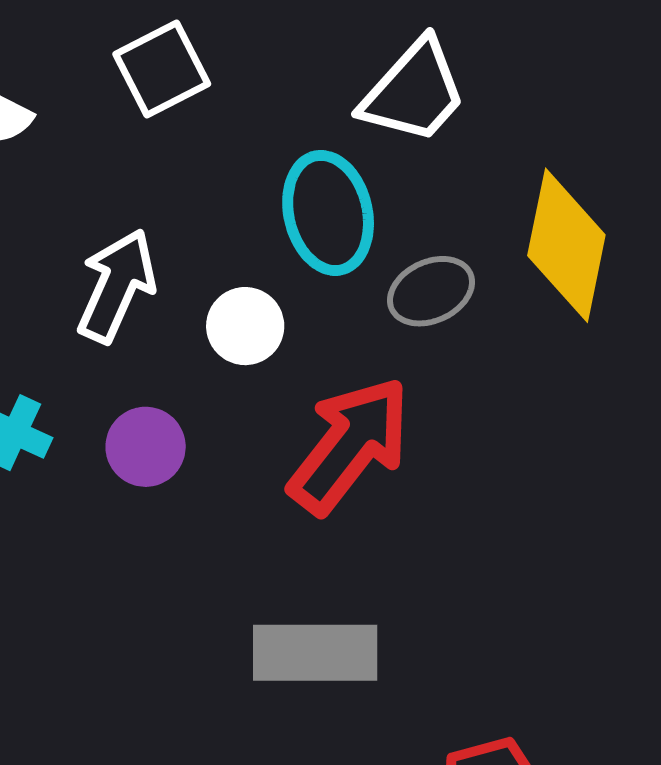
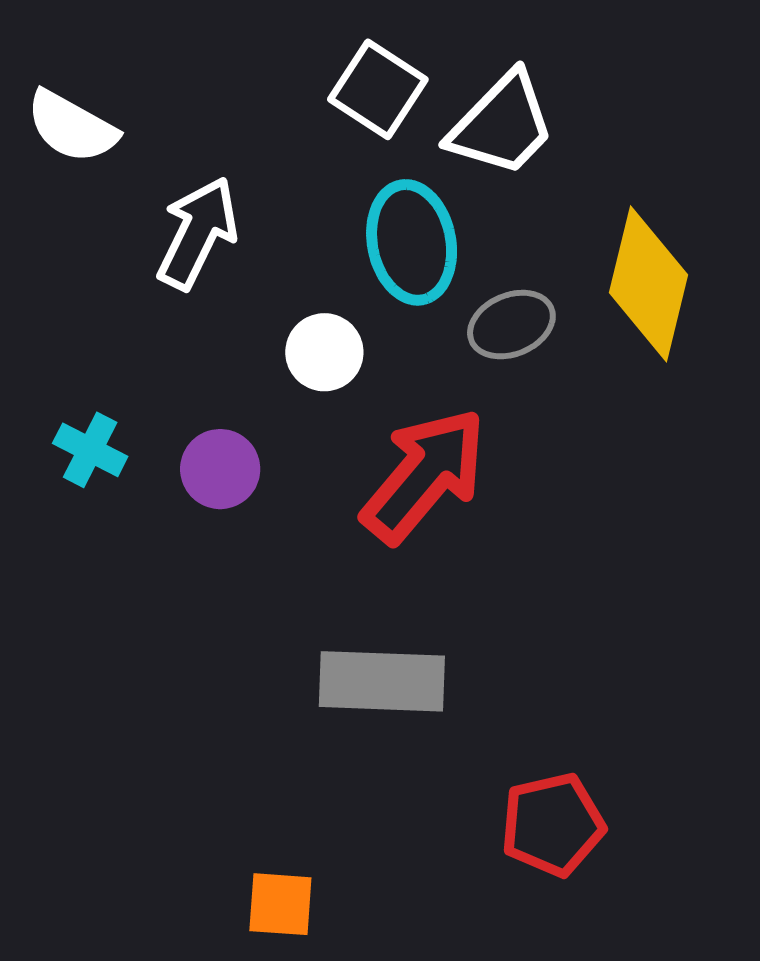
white square: (162, 69) -> (378, 89), moved, turned -32
white arrow: (117, 286) -> (198, 233), moved

